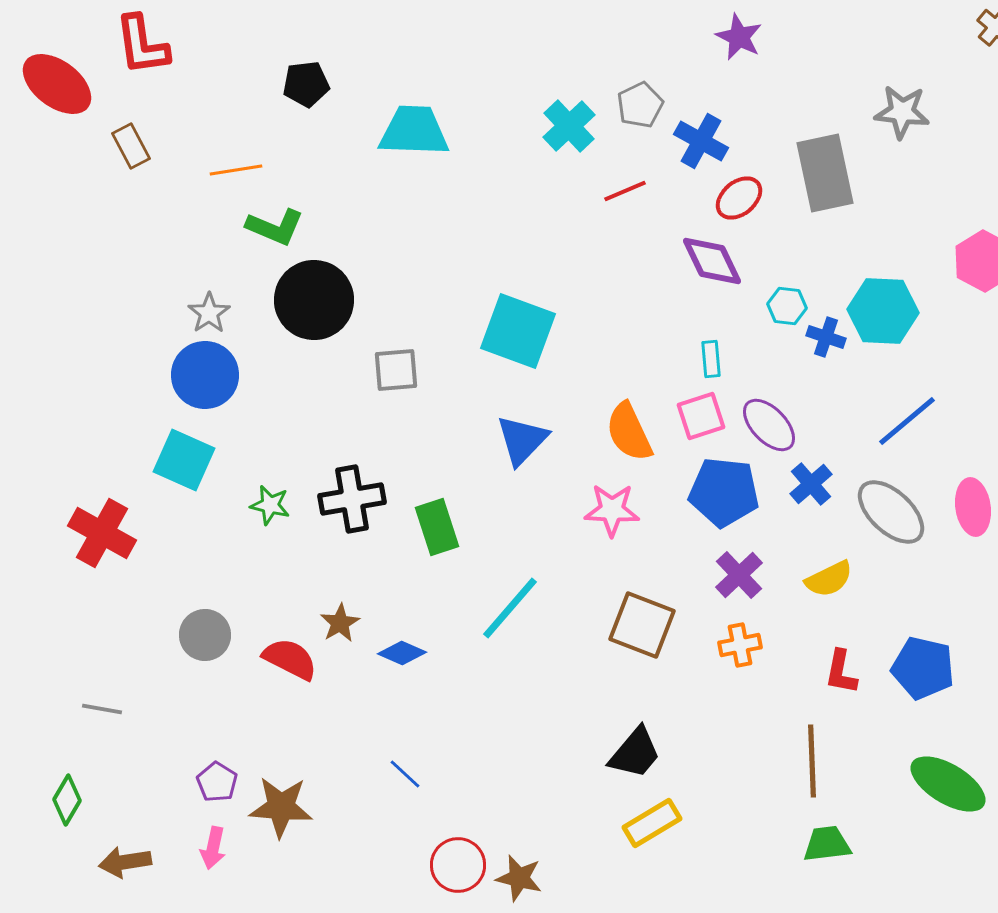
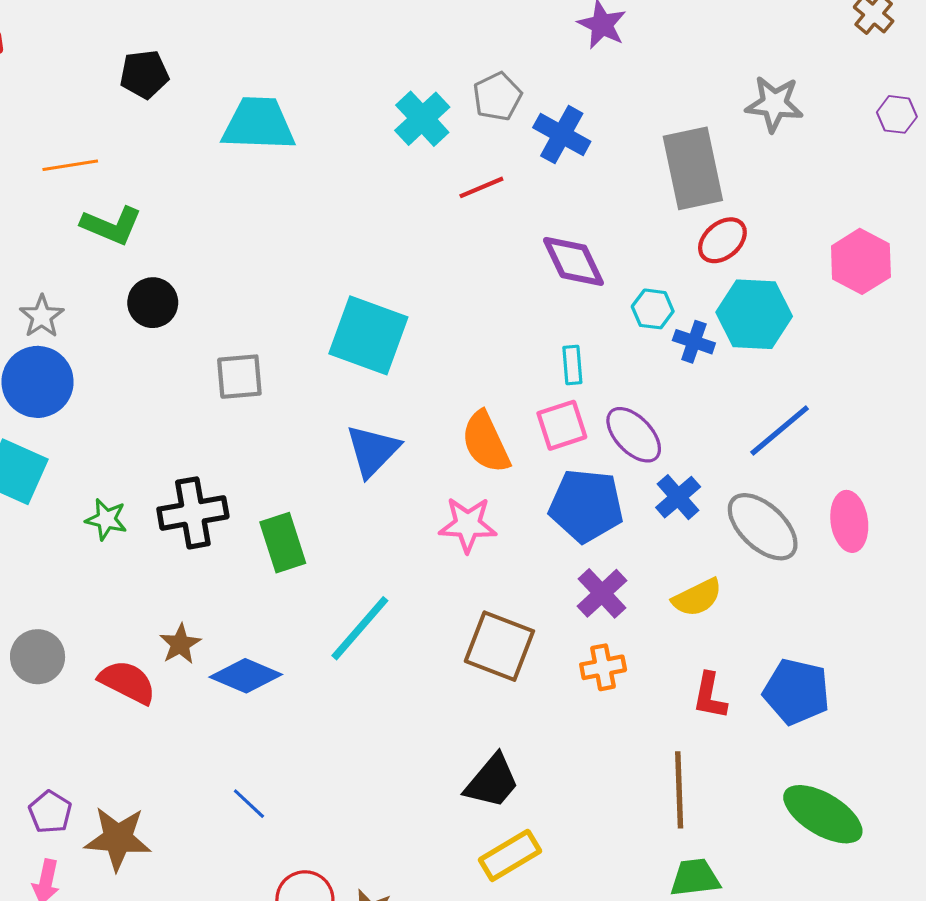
red ellipse: (739, 198) -> (722, 240), moved
black circle: (314, 300) -> (153, 303), size x0.6
blue diamond: (402, 653) -> (246, 676), size x1.4

